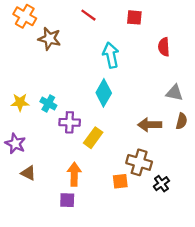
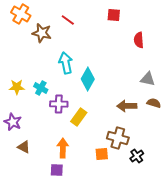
red line: (88, 15) -> (68, 20), moved
cyan arrow: (111, 55) -> (66, 63), moved
brown semicircle: (181, 121) -> (154, 103), turned -88

